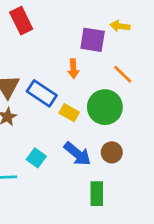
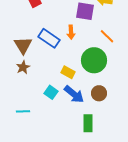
blue rectangle: (42, 93) -> (49, 38), moved
yellow rectangle: (69, 113) -> (68, 72), moved
cyan square: (36, 158) -> (51, 92), moved

